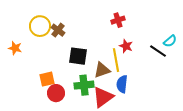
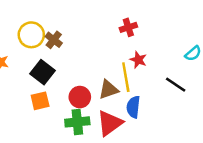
black line: (158, 51) -> (176, 85), moved
black square: (78, 56) -> (43, 72), moved, turned 30
green cross: (84, 85) -> (77, 122), moved
red circle: (56, 93) -> (80, 97), moved

